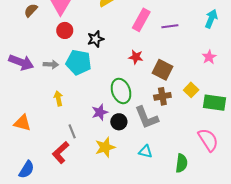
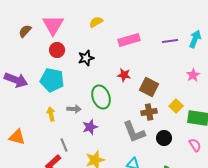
pink rectangle: (141, 20) -> (129, 40), turned 45
purple line: (170, 26) -> (170, 41), moved
cyan pentagon: (79, 62) -> (52, 80), moved
gray arrow: (51, 64) -> (74, 109), moved
green ellipse: (121, 91) -> (101, 97), moved
black circle: (119, 122) -> (164, 138), moved
pink semicircle: (208, 140) -> (195, 145), moved, size x0.6

